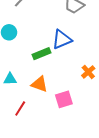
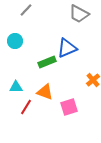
red line: (20, 108) -> (26, 107), moved

